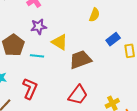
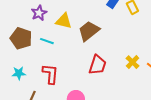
cyan line: (37, 56) -> (47, 41), turned 32

